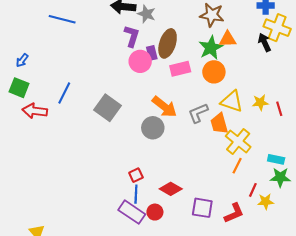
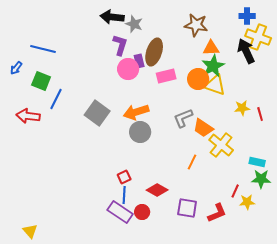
blue line: (62, 19) -> (43, 49), moved
black arrow: (265, 42) -> (246, 51), size x1.4
green star: (211, 48) -> (213, 66), moved
green square: (19, 88) -> (41, 81), moved
yellow triangle: (232, 101) -> (215, 85), moved
orange arrow: (164, 107) -> (136, 112), moved, turned 125
orange trapezoid: (219, 124) -> (203, 128), turned -40
orange line: (237, 166) -> (192, 162), moved

